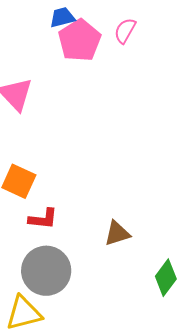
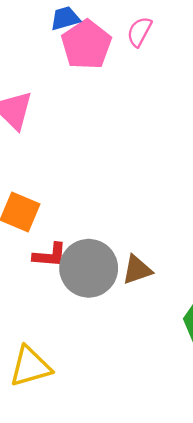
gray circle: (46, 271) -> (89, 268), moved

